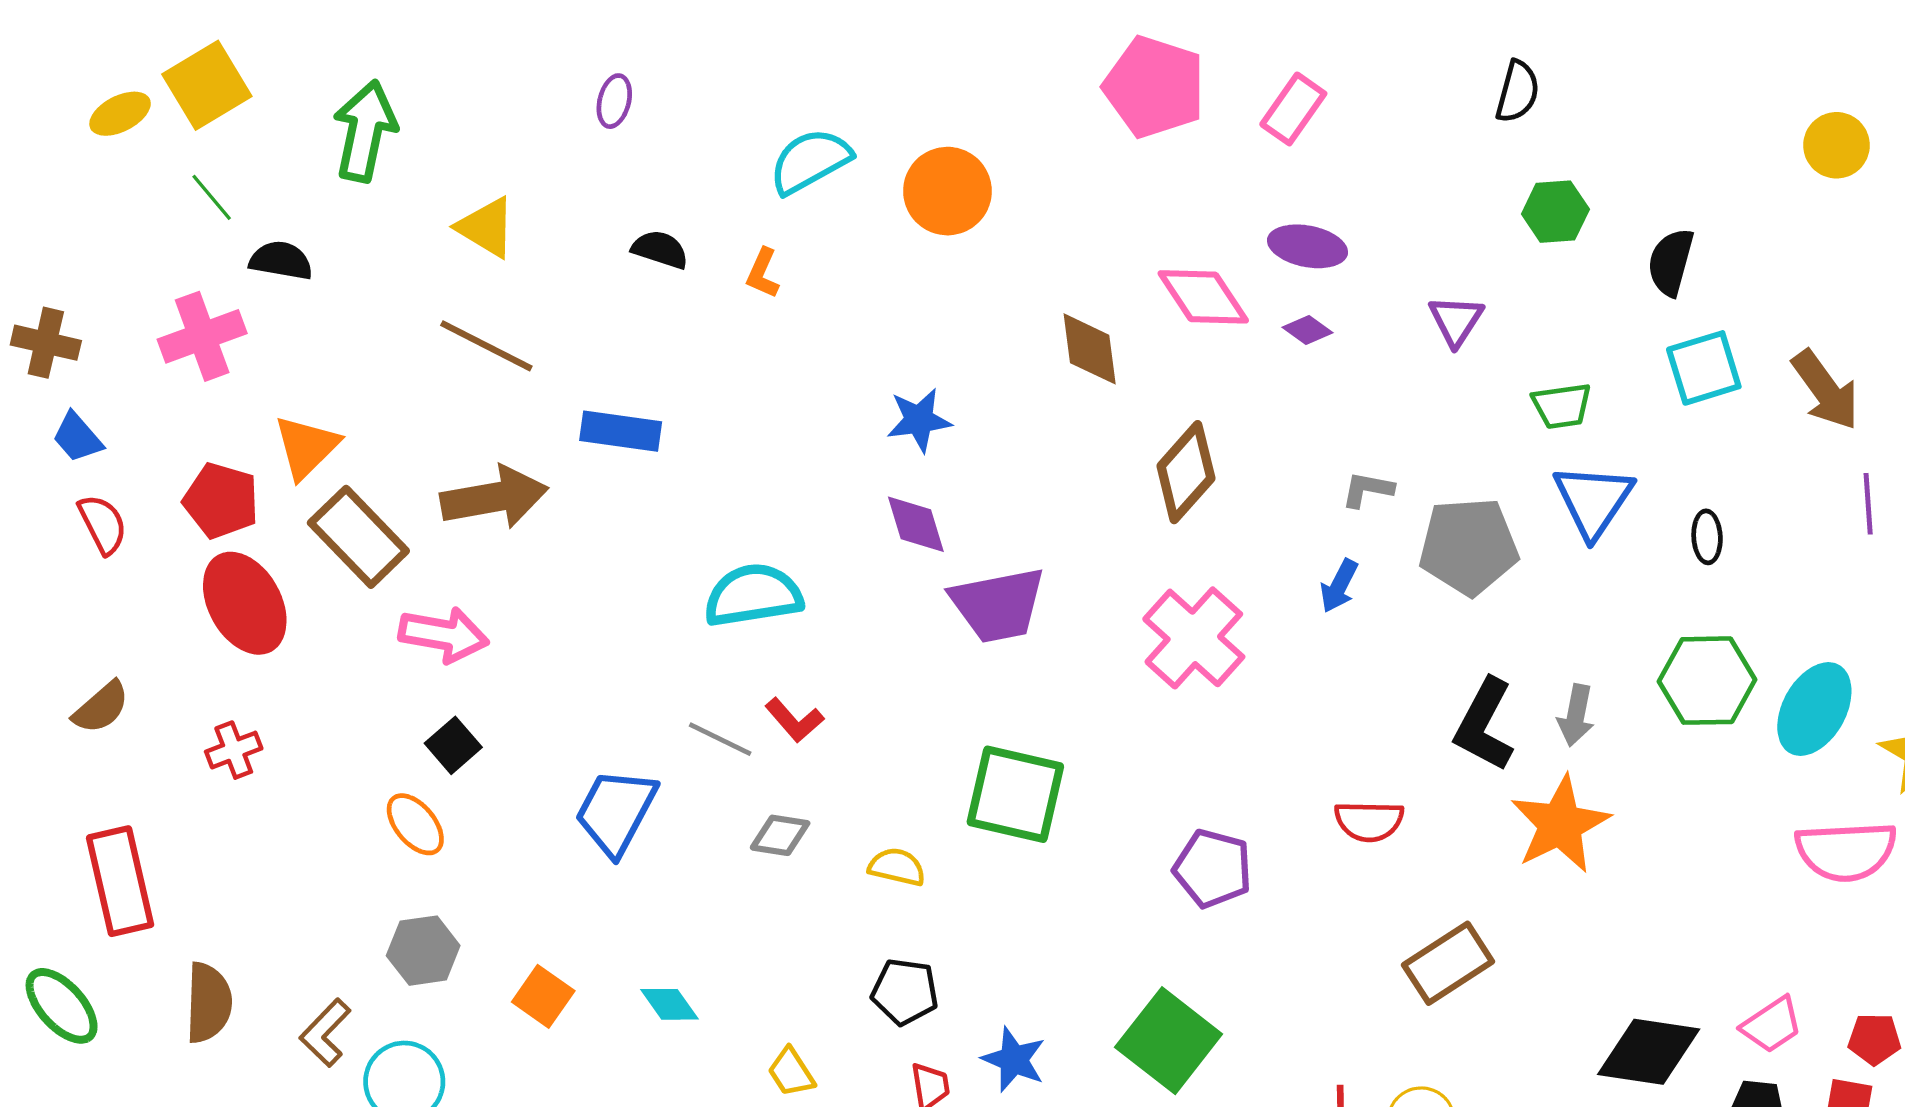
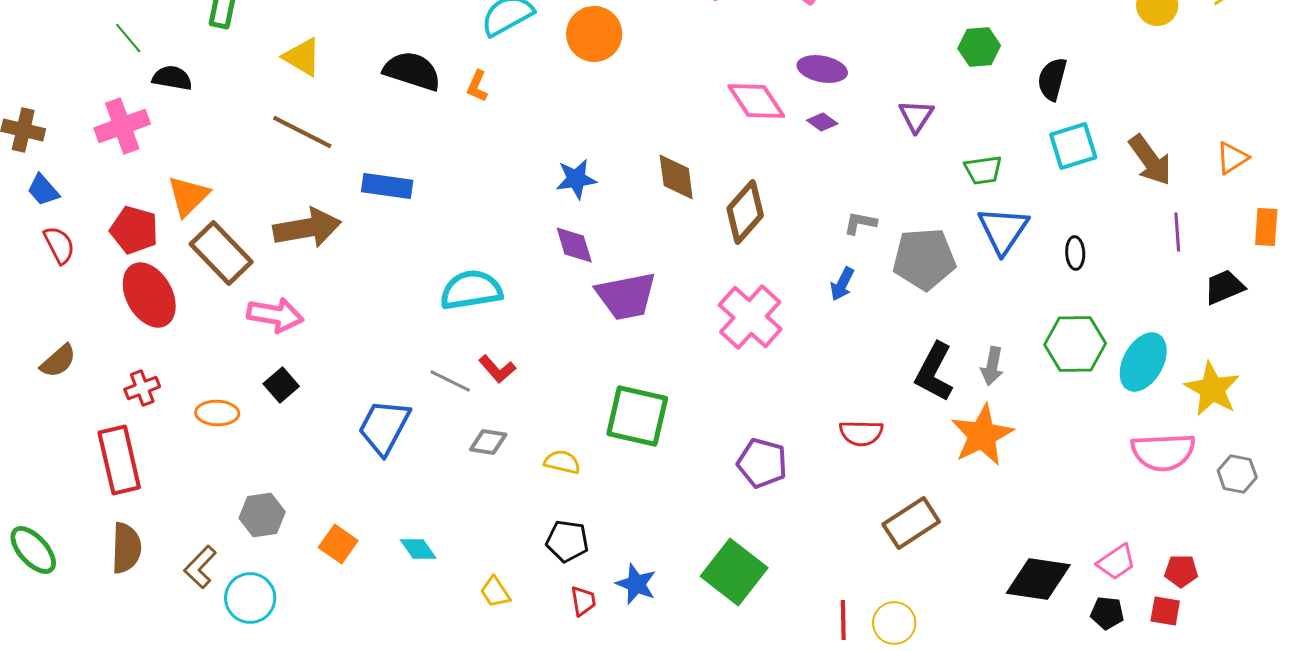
black semicircle: (660, 249) -> (412, 71), size x1.6
brown diamond: (1090, 349) -> (676, 177), moved
orange ellipse: (415, 824) -> (217, 413), moved, turned -48
red rectangle: (120, 881) -> (119, 460), moved

